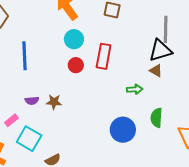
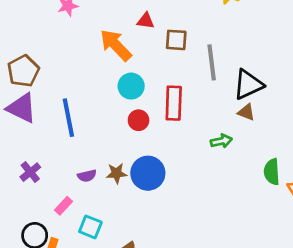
gray line: (166, 29) -> (212, 62), moved
green semicircle: (156, 118) -> (272, 172), moved
blue circle: (123, 130) -> (148, 173), moved
cyan square: (29, 139) -> (90, 227), size x0.7

